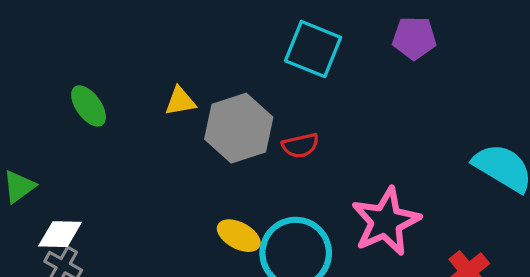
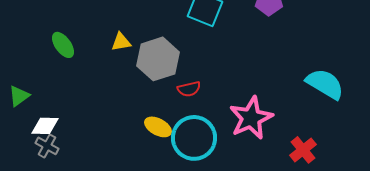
red semicircle: (300, 145) -> (189, 89), moved

